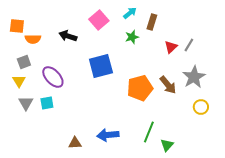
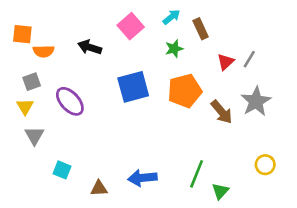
brown rectangle: (152, 22) -> (201, 29), turned -42
orange pentagon: (140, 88) -> (185, 91), moved
cyan square: (47, 103) -> (62, 170), moved, turned 32
yellow circle: (201, 107) -> (265, 165), moved

